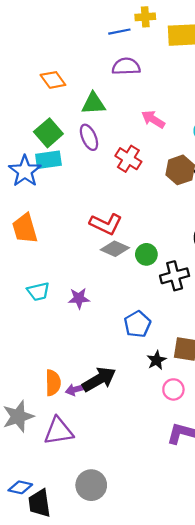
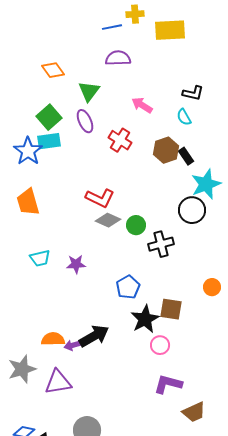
green triangle: (93, 104) -> (89, 91), turned -50
black star: (157, 360) -> (145, 319), size x1.6
orange semicircle: (53, 383) -> (53, 339), turned -90

